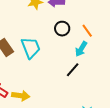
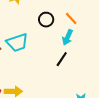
cyan trapezoid: (31, 48) -> (17, 42), turned 100

